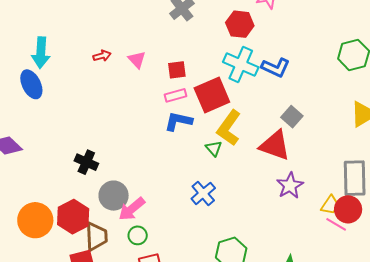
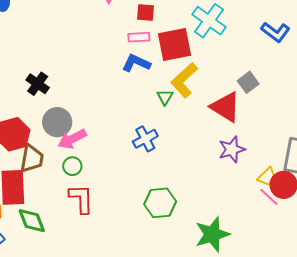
blue L-shape: (276, 67) -> (275, 32), moved

